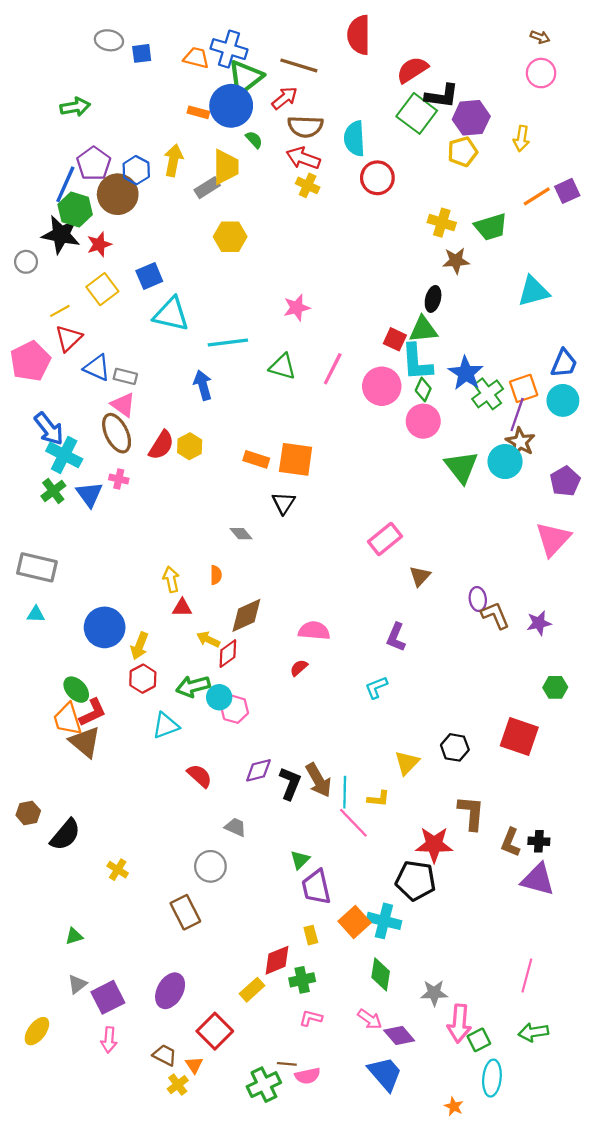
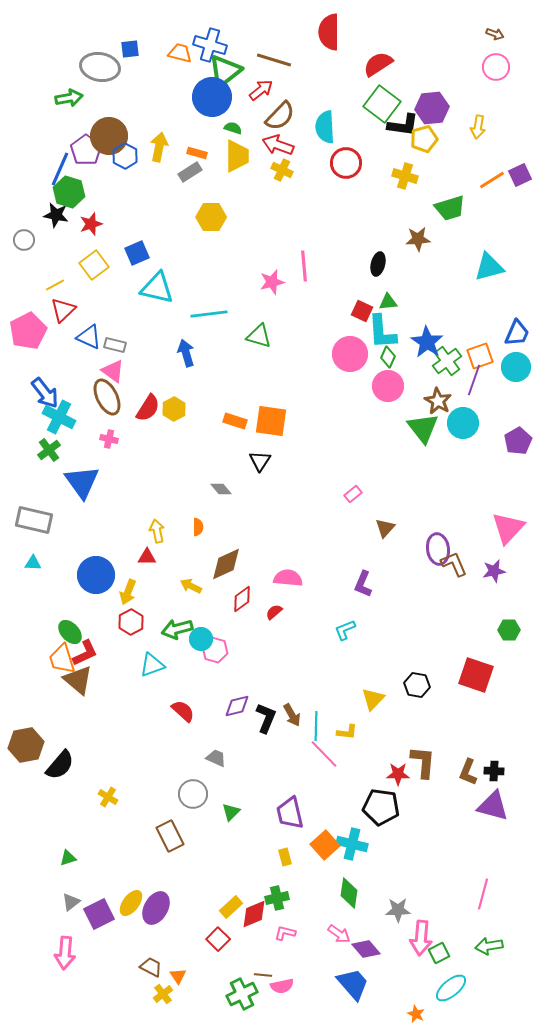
gray ellipse: (109, 40) -> (100, 67), moved, size x1.5
black L-shape: (442, 96) -> (403, 125), moved
orange rectangle: (198, 112) -> (197, 153), moved
brown semicircle: (305, 127) -> (280, 116), turned -48
green semicircle: (254, 140) -> (233, 128), turned -30
yellow trapezoid: (226, 167) -> (237, 156), moved
brown circle: (118, 194) -> (109, 136), moved
yellow cross: (442, 223) -> (405, 176), moved
black star: (61, 235) -> (56, 215), size x0.7
black ellipse: (433, 299) -> (378, 264), moved
green triangle: (423, 329) -> (388, 302), size x0.7
pink line: (333, 369) -> (304, 266), moved, turned -32
brown star: (520, 442) -> (438, 401), moved
blue triangle: (89, 494) -> (82, 482), moved, size x1.4
pink rectangle: (385, 539) -> (353, 494), size x0.6
pink triangle: (553, 539) -> (508, 528), moved
purple ellipse: (478, 599) -> (438, 549), size x1.4
red triangle: (182, 608) -> (147, 557), moved
red diamond: (228, 654) -> (242, 599), moved
brown arrow: (318, 780) -> (292, 715), size x0.7
brown hexagon: (28, 813) -> (26, 745), size x1.6
brown L-shape: (471, 813) -> (423, 762), moved
red star: (434, 845) -> (398, 774), size x0.7
green triangle: (300, 860) -> (231, 812), moved
red diamond: (277, 960) -> (254, 914), moved
yellow ellipse: (37, 1031) -> (131, 903), moved
red square: (215, 1031) -> (218, 939), moved, size x0.7
pink arrow: (109, 1040) -> (65, 953), moved, size x1.4
cyan ellipse: (492, 1078) -> (451, 988), turned 44

